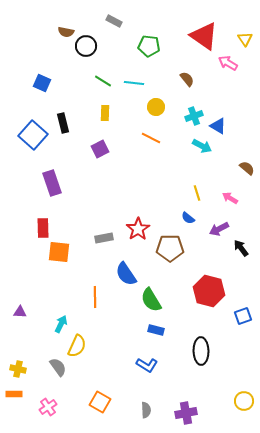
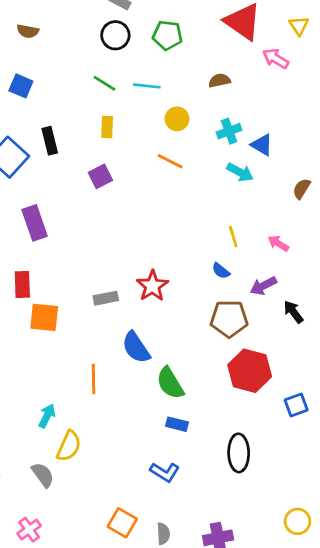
brown semicircle: (66, 32) -> (28, 31), moved
black circle: (86, 46) -> (115, 35), moved
brown semicircle: (187, 79) -> (219, 80), turned -63
brown semicircle: (247, 168) -> (302, 189), moved, turned -98
brown pentagon: (170, 248) -> (229, 319), moved
orange square: (100, 402) -> (122, 523), moved

